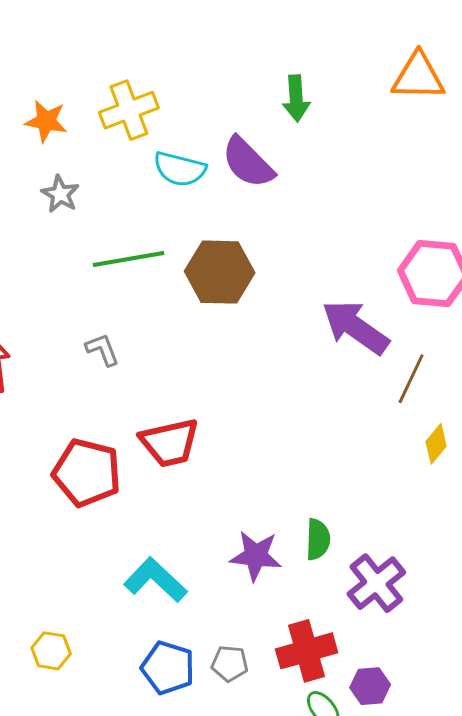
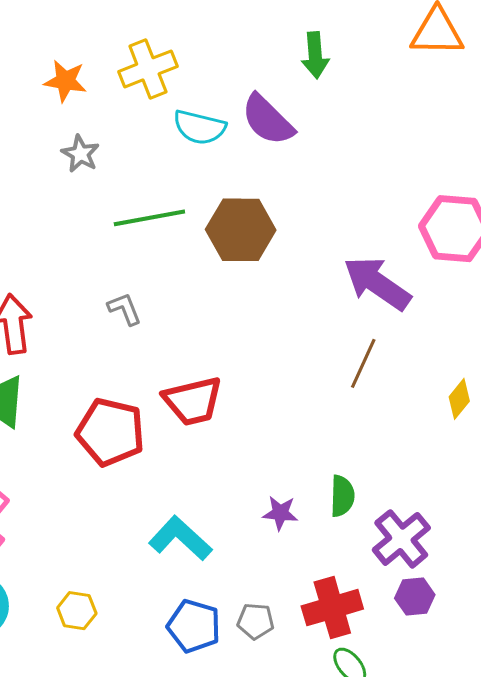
brown line: (411, 379) -> (363, 363), moved
purple star: (256, 556) -> (280, 513), size x0.7
purple hexagon: (370, 686) -> (415, 597), moved

